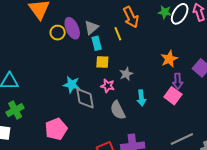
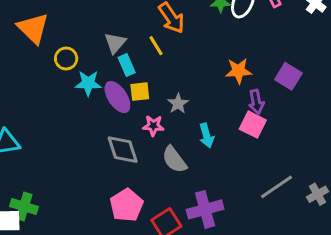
purple ellipse: (72, 28) -> (117, 97), moved
orange star: (169, 59) -> (238, 71), turned 30
cyan star: (71, 85) -> (88, 83), moved
green cross: (15, 110) -> (24, 206), moved, turned -36
pink pentagon: (56, 129) -> (126, 205), moved

